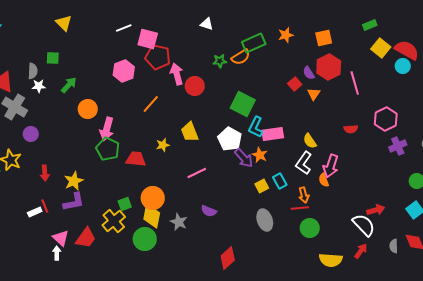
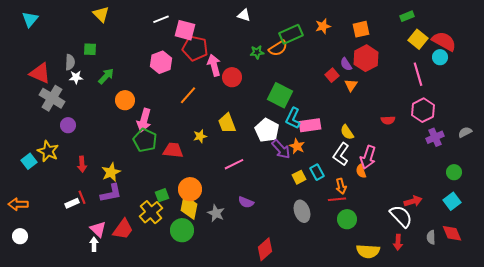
pink line: (355, 83) -> (418, 74), moved
red arrow: (361, 251) -> (398, 242), turned 147

